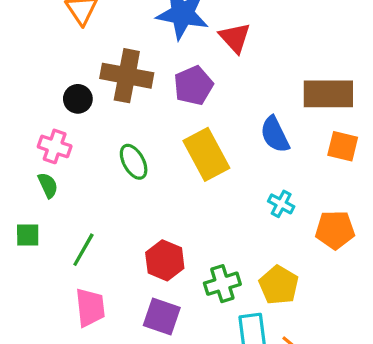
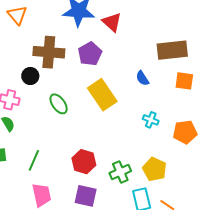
black circle: (78, 99) -> (30, 76), moved
blue semicircle: (275, 135) -> (142, 78), size x0.7

